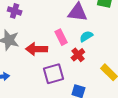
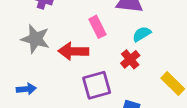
pink rectangle: (61, 37) -> (97, 27), moved

